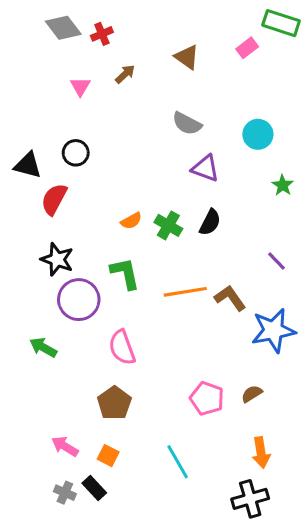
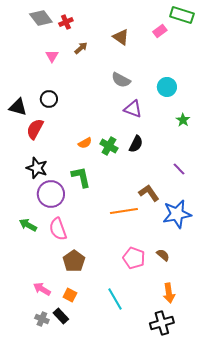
orange line: (185, 292) -> (124, 211), moved
pink semicircle: (122, 347) -> (58, 229), moved
brown semicircle: (252, 394) -> (163, 255), turned 72

